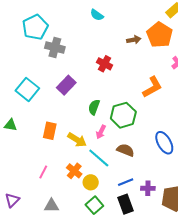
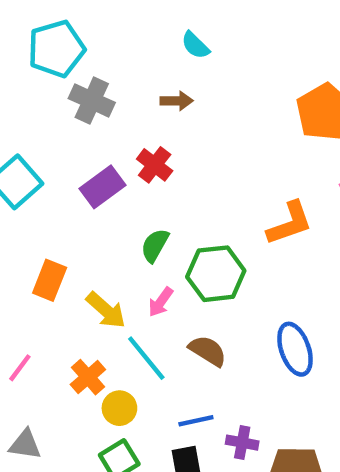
brown arrow: (134, 40) -> (177, 101), moved
red cross: (105, 64) -> (155, 165), moved

